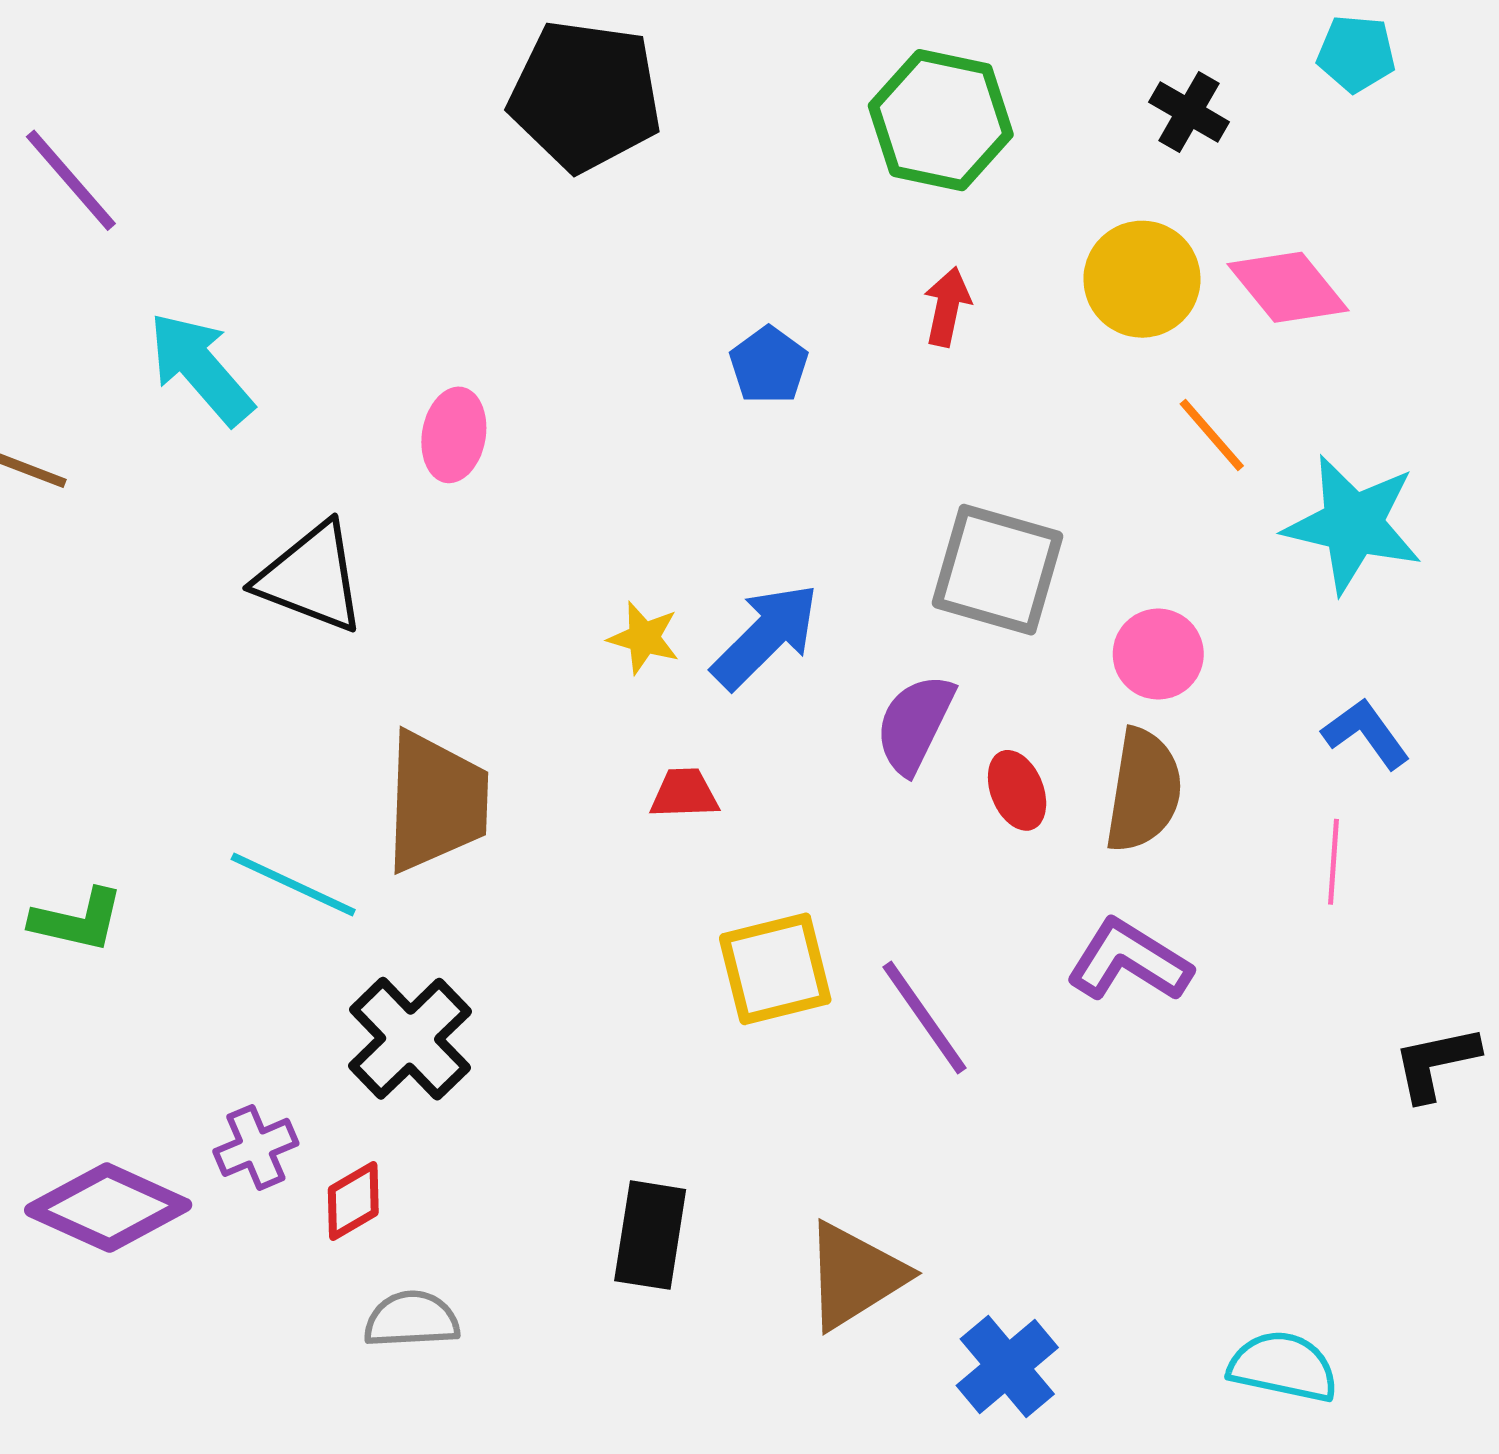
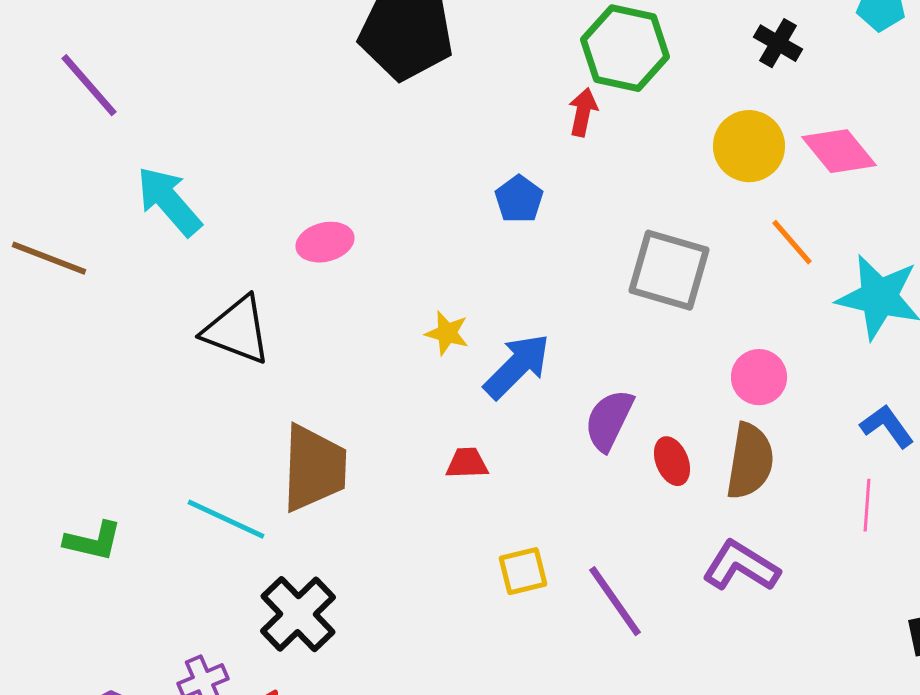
red arrow: (947, 307) -> (583, 112), moved
pink ellipse: (454, 435) -> (325, 242), turned 66
gray square: (998, 570) -> (669, 270), moved
yellow star: (644, 638) -> (447, 333), moved
yellow square: (775, 969) -> (523, 571), size x0.7

